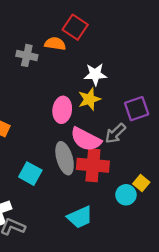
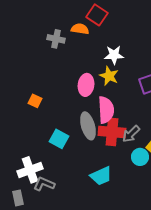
yellow star: (89, 99) -> (109, 76), turned -30
gray arrow: (115, 133) -> (131, 134), moved
pink semicircle: (86, 139) -> (106, 110), turned -120

